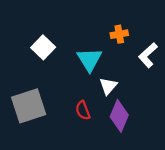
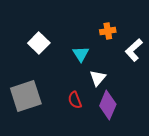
cyan triangle: (89, 60) -> (81, 54), size x0.7

